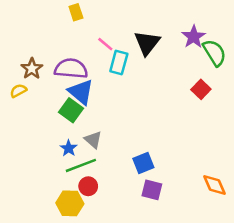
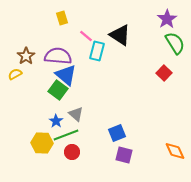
yellow rectangle: (76, 12) -> (62, 18), moved
purple star: (194, 37) -> (167, 19), moved
black triangle: (147, 43) -> (120, 35), turned -35
yellow hexagon: (70, 203) -> (42, 143), moved

